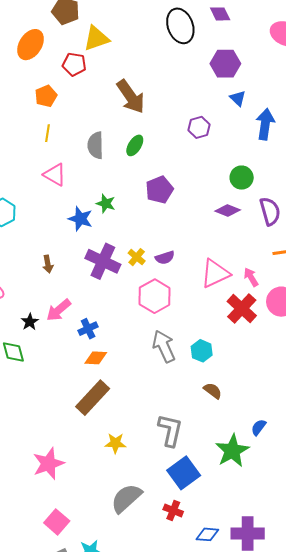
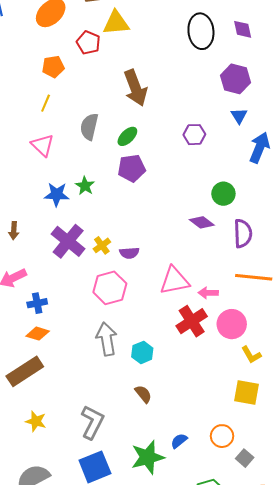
purple pentagon: (159, 190) -> (132, 168), moved
blue star: (80, 219) -> (57, 194), turned -30
pink arrow: (251, 277) -> (208, 293), turned -72

